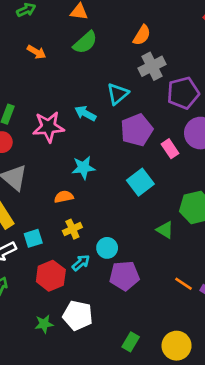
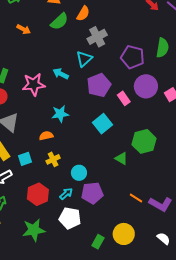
orange semicircle: (142, 35) -> (83, 14), moved
gray cross: (152, 66) -> (97, 37), moved
purple pentagon: (183, 93) -> (132, 57), turned 30
cyan square: (33, 238) -> (25, 159), moved
cyan arrow: (81, 263) -> (66, 194), moved
white pentagon: (78, 315) -> (70, 218), moved
green star: (44, 324) -> (34, 230), size x1.6
yellow circle: (177, 346) -> (124, 234), moved

